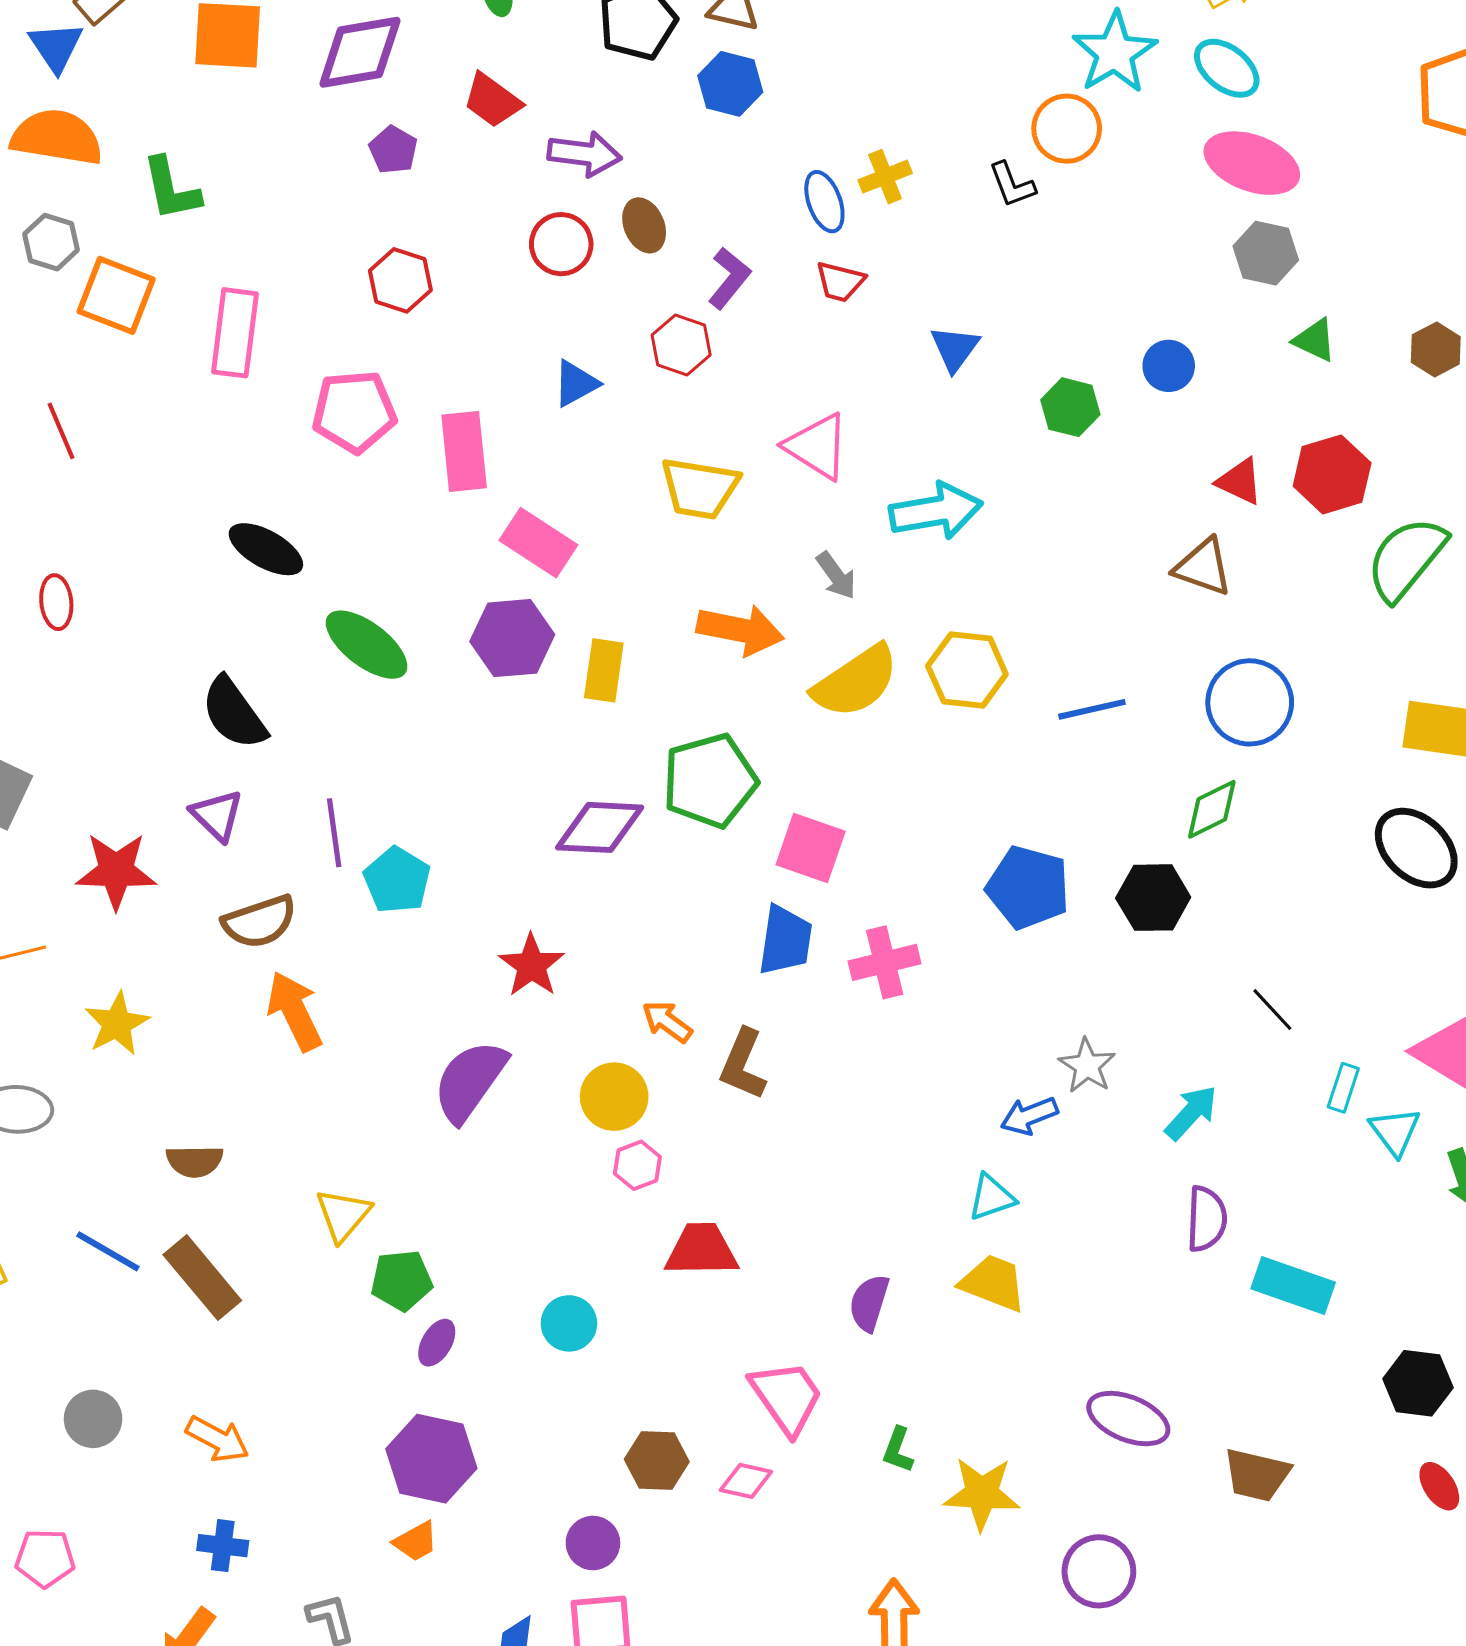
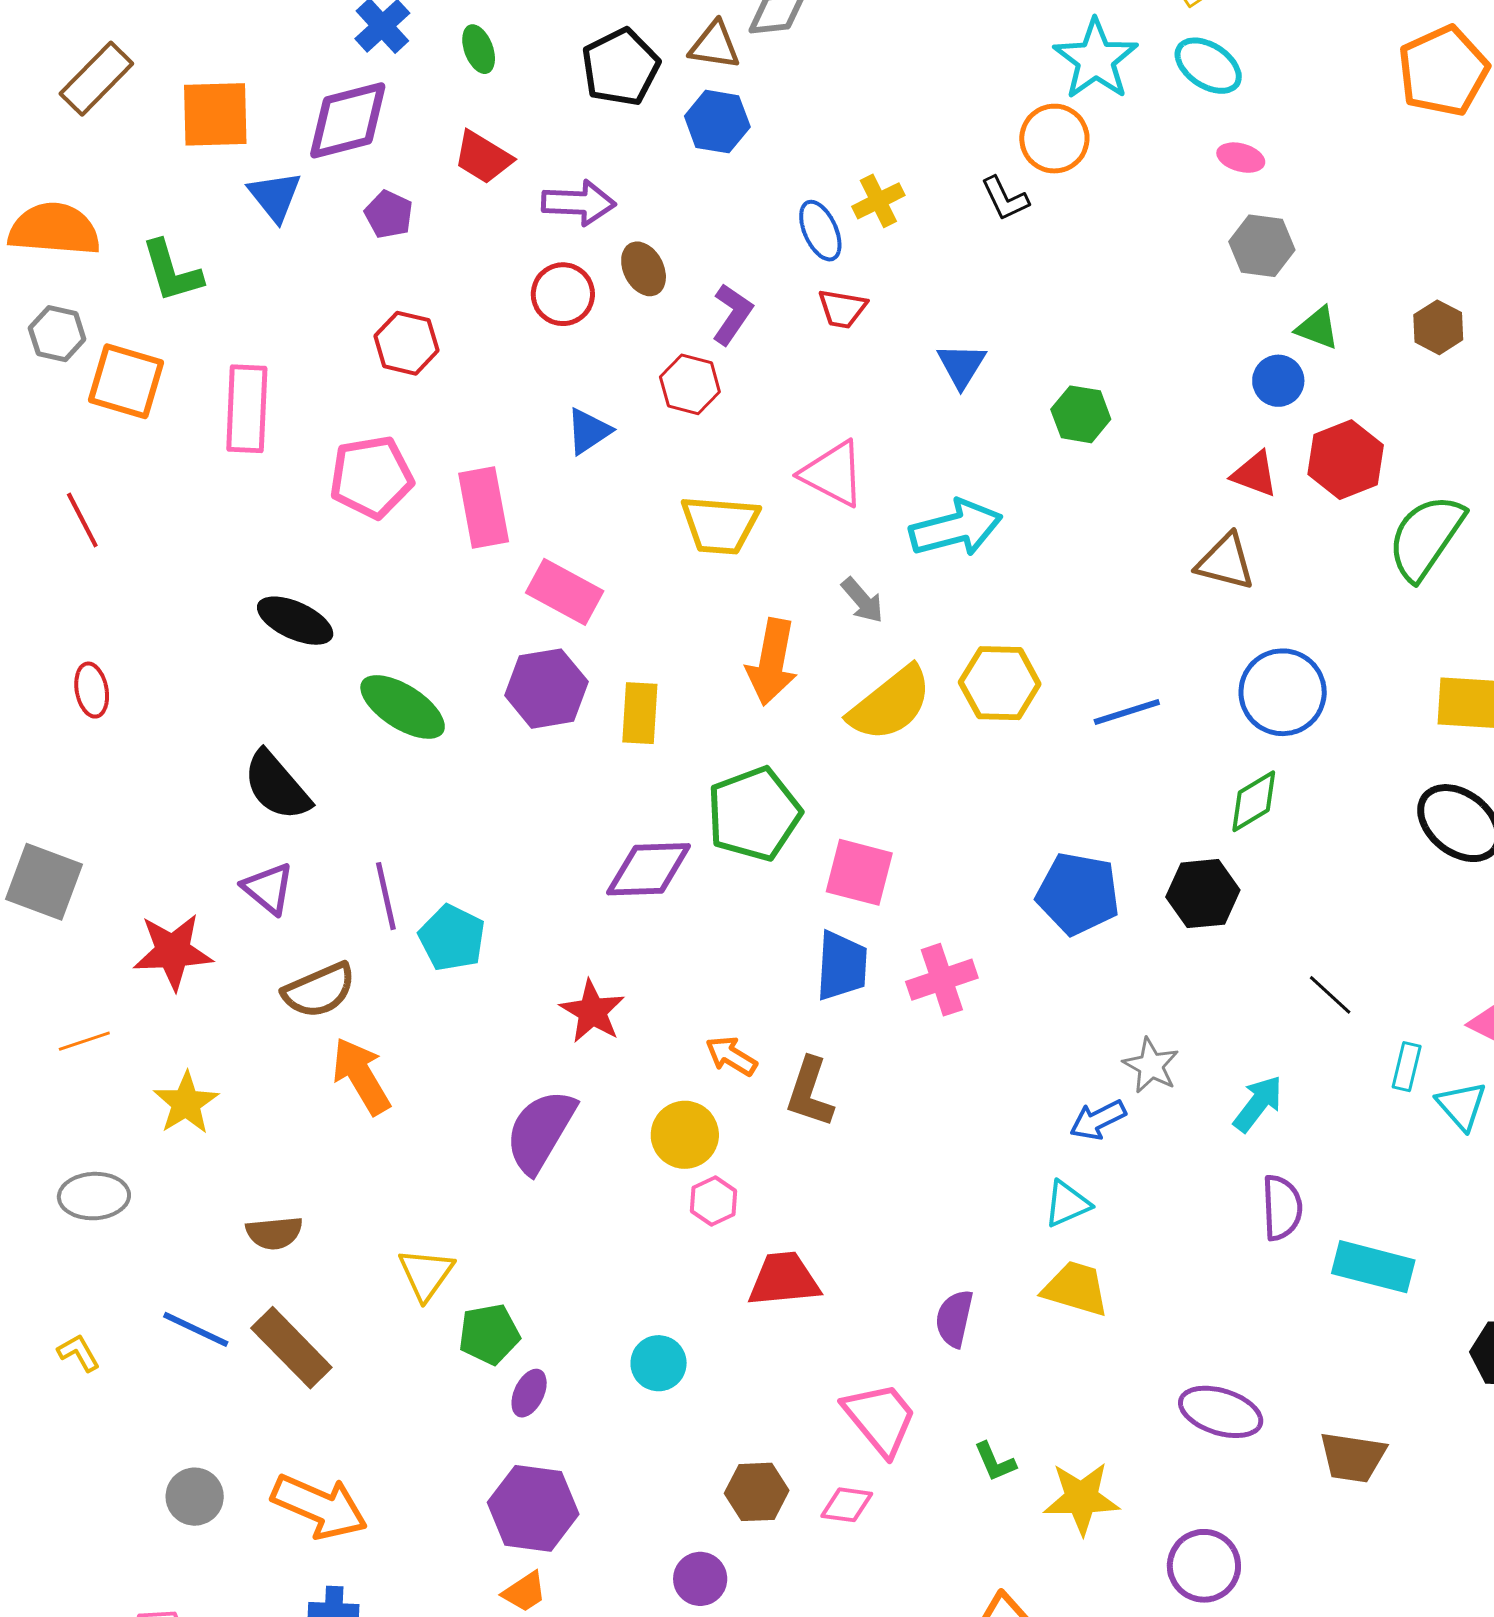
blue triangle: (56, 47) -> (275, 196), moved
pink ellipse: (1252, 163) -> (1241, 158), size x0.5
blue circle: (1169, 366) -> (1278, 381), moved
orange arrow: (740, 630) -> (772, 662), turned 94
orange arrow: (217, 1439) -> (320, 1507), size x1.5
green L-shape: (898, 1450) -> (995, 1462), turned -39

